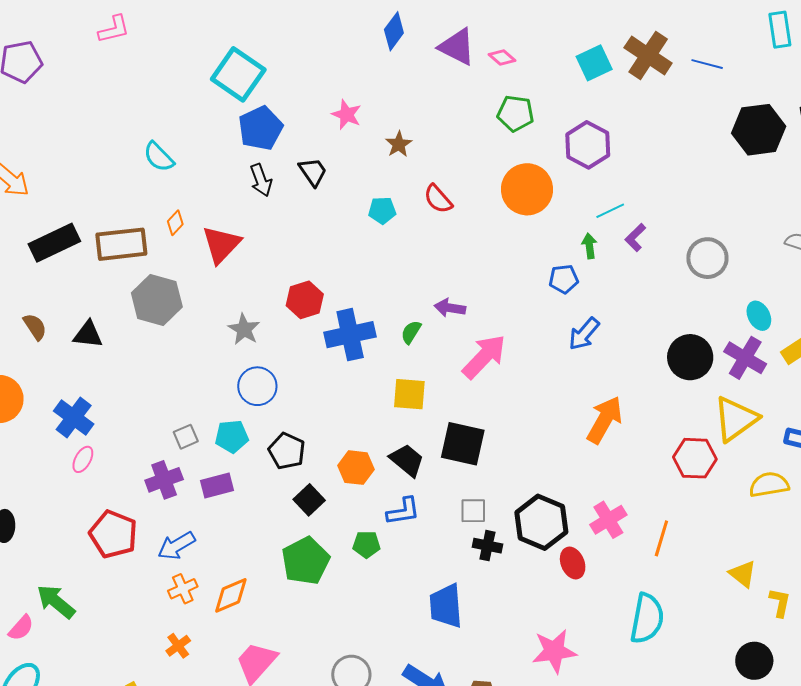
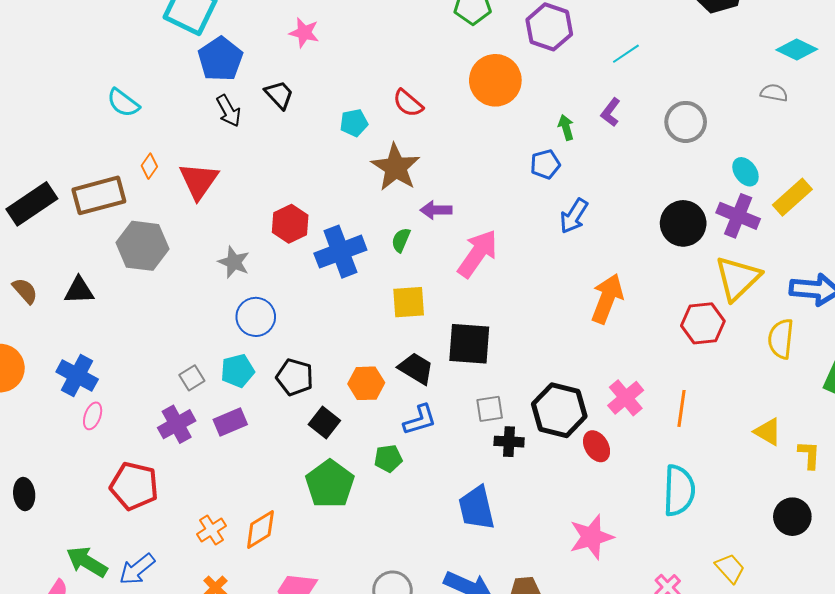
brown star: (399, 144) -> (396, 167), moved, size x1.8
cyan line: (610, 211) -> (626, 54), moved
yellow semicircle: (769, 485) -> (781, 339), turned -66
blue arrow: (176, 546) -> (137, 569), moved

